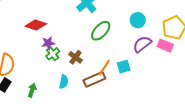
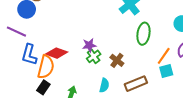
red diamond: (36, 25) -> (57, 53), moved
green ellipse: (101, 31) -> (143, 34), turned -35
orange line: (104, 68) -> (164, 56), moved

